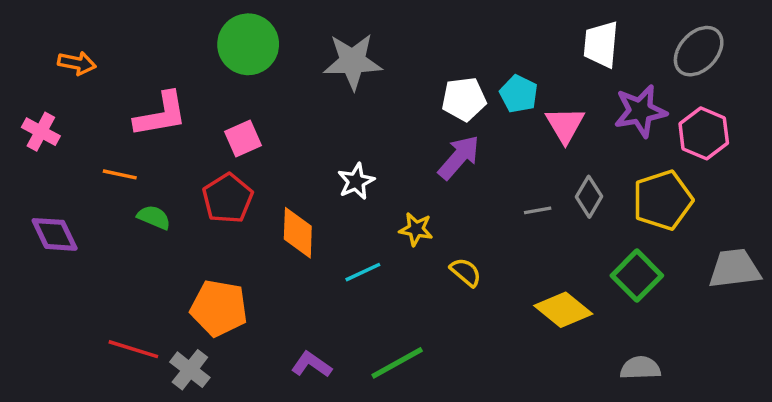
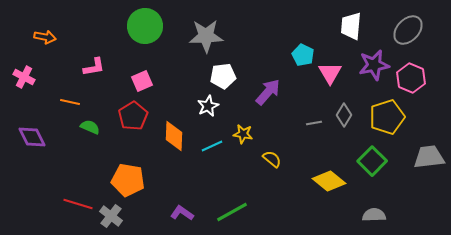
white pentagon: (464, 99) -> (223, 76), moved
pink L-shape: (161, 115) -> (94, 67), size x0.7
cyan line: (363, 272) -> (212, 146), moved

